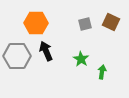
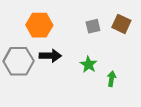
black arrow: (46, 51) -> (50, 56), turned 114

